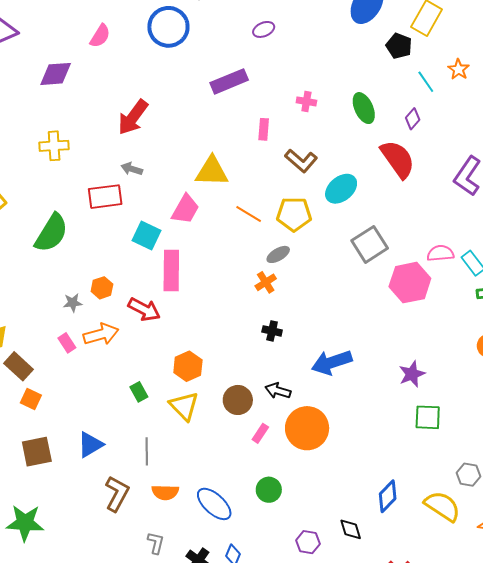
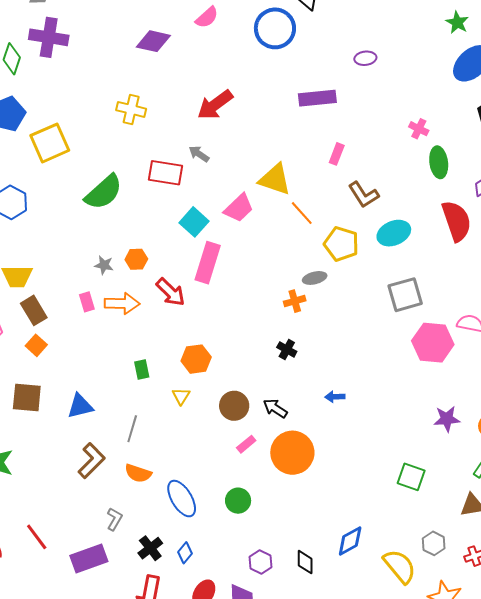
pink cross: (306, 101) -> (419, 129), moved
orange line: (249, 214) -> (302, 213), moved
blue arrow: (332, 362) -> (335, 397), size x0.5
purple star: (412, 374) -> (447, 419), moved
yellow triangle: (184, 406) -> (181, 396), size x0.6

